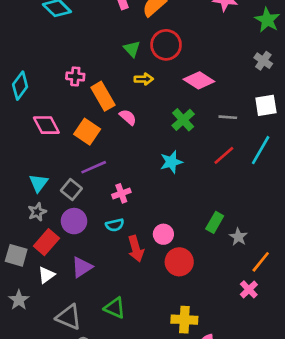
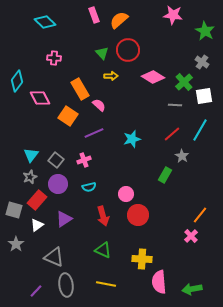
pink cross: (75, 76) -> (54, 58), moved
green cross: (183, 120) -> (184, 82), moved
pink diamond: (46, 125) -> (40, 98), moved
purple line: (94, 167) -> (94, 133), moved
pink cross: (121, 193) -> (84, 160), moved
green rectangle: (215, 222) -> (165, 175), moved
gray star: (238, 237) -> (182, 156), moved
red arrow: (136, 249) -> (103, 216), moved
green triangle: (115, 308) -> (103, 250), moved

